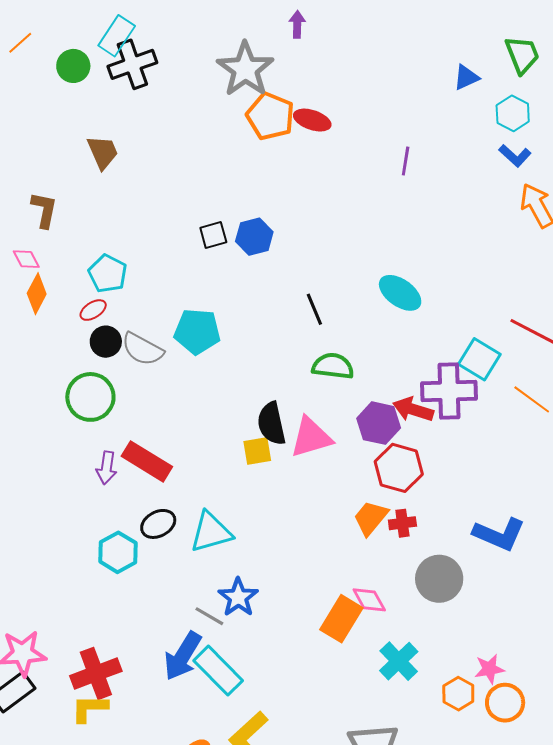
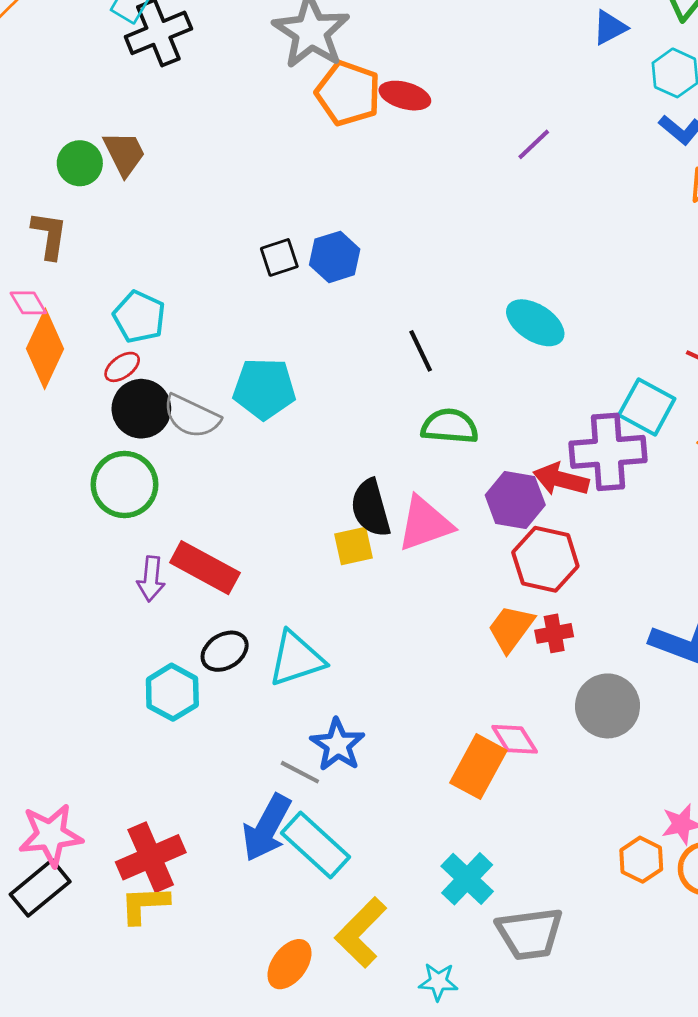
green circle: (73, 66) -> (80, 163), moved
purple line: (406, 161) -> (534, 144), turned 40
orange diamond: (37, 294) -> (45, 349), size x1.4
black circle: (106, 342) -> (141, 409), size x1.4
cyan cross: (399, 661) -> (467, 879), moved

